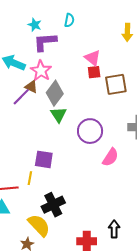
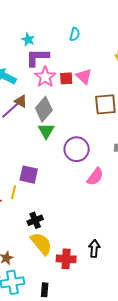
cyan semicircle: (69, 20) -> (75, 34), moved
pink star: (41, 71) -> (45, 77), moved
red square: (94, 72) -> (66, 78), moved
black cross: (53, 205) -> (35, 220), size x0.7
yellow semicircle: (39, 225) -> (41, 244), moved

